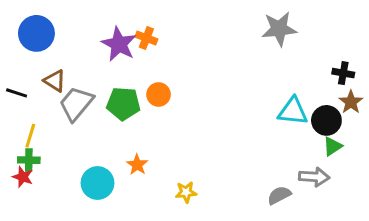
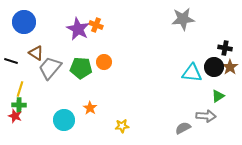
black circle: (326, 120) -> (214, 67), moved

